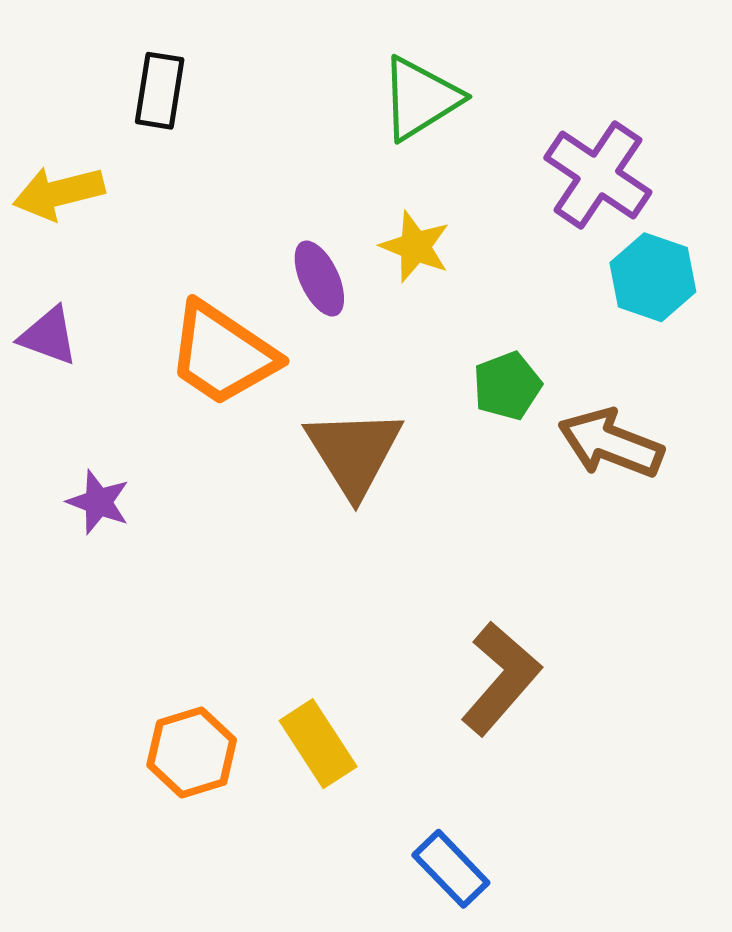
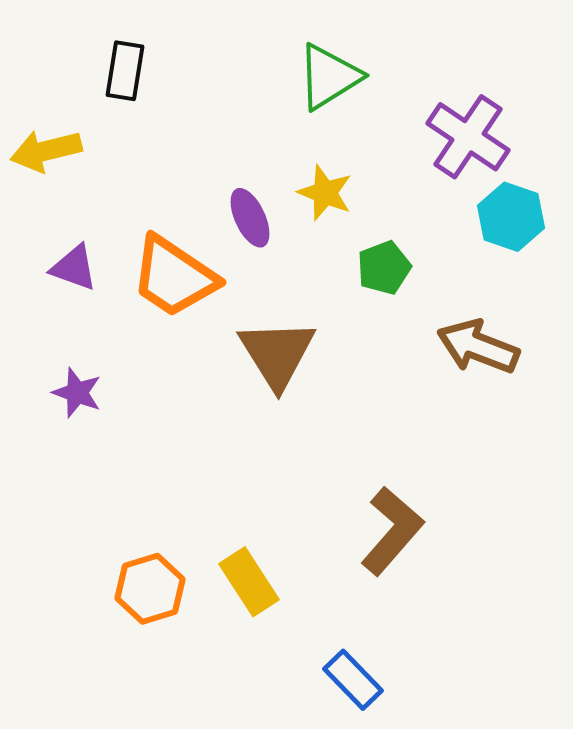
purple triangle: (49, 336) -> (74, 268), moved
green pentagon: (507, 386) -> (384, 268), moved

